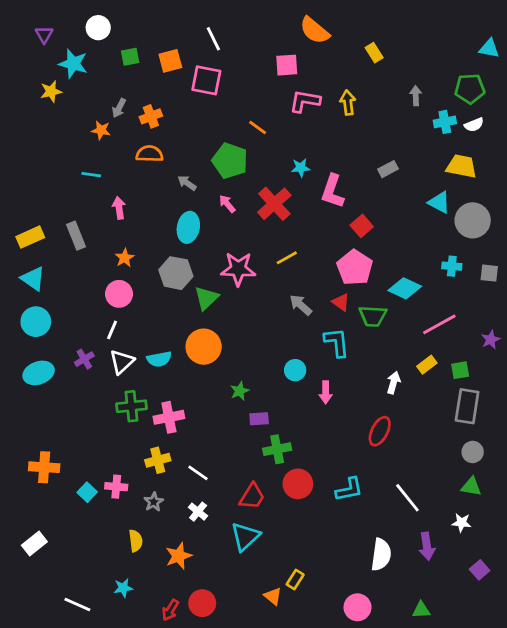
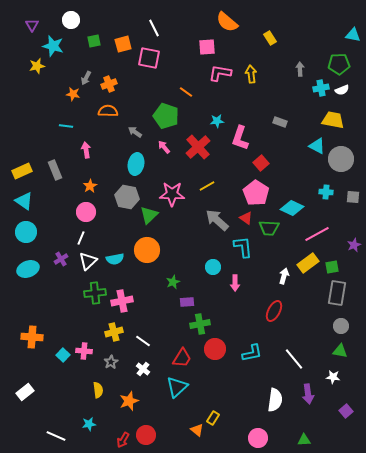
gray rectangle: (388, 169) -> (280, 122), turned 48
gray arrow: (301, 305) -> (217, 220), size x1.4
yellow rectangle: (427, 365) -> (308, 263), size x1.5

